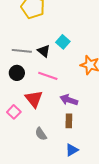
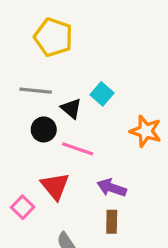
gray line: (22, 51) -> (36, 91), moved
black circle: (17, 73) -> (44, 129), moved

